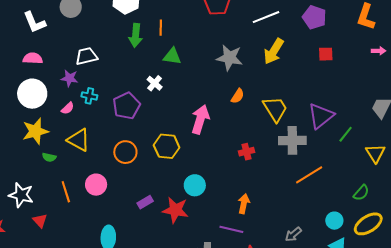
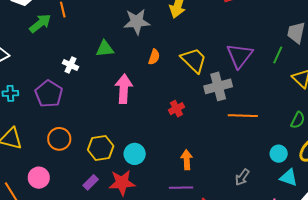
green arrow: (136, 35) -> (40, 23), turned -120
green triangle: (172, 56) -> (105, 49), moved
green line: (346, 134) -> (278, 55), moved
yellow hexagon: (167, 146) -> (101, 148), moved
orange line: (309, 175) -> (243, 116), turned 48

